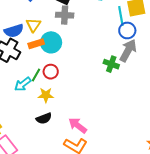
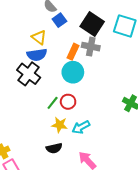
yellow triangle: (33, 25) -> (39, 37), moved, turned -35
orange rectangle: (36, 44) -> (73, 52), moved, turned -56
cyan arrow: (23, 84) -> (81, 127), moved

